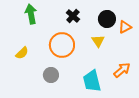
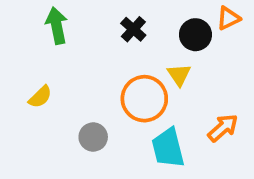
orange triangle: (125, 27) -> (228, 18), moved
orange circle: (62, 45) -> (144, 99), moved

